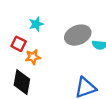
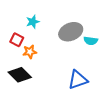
black diamond: (22, 82) -> (20, 75), turned -55

